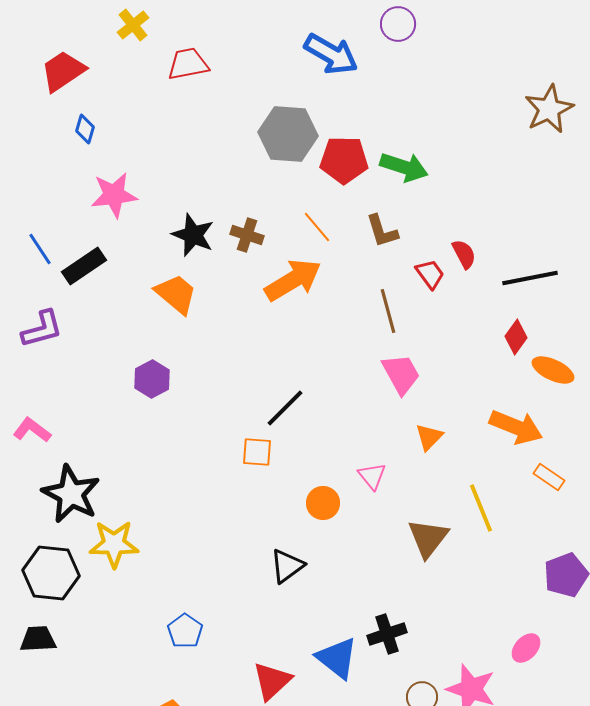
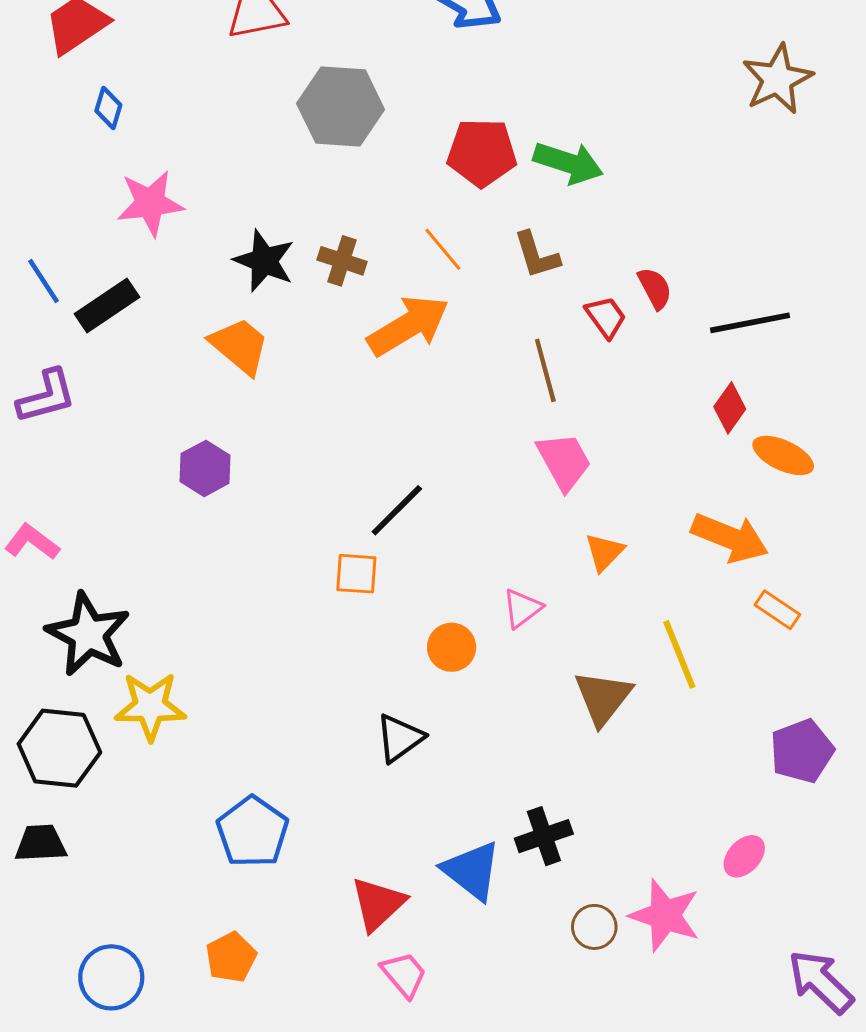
gray hexagon: (288, 134) -> (341, 107), moved
pink triangle: (372, 476) -> (522, 608), turned 32
blue pentagon: (185, 631) -> (253, 832), size x1.4

